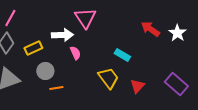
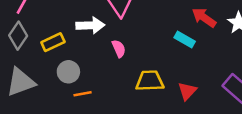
pink semicircle: (75, 53) -> (119, 49), moved
cyan rectangle: (122, 55) -> (185, 40), moved
yellow trapezoid: (108, 78) -> (150, 81), turned -55

